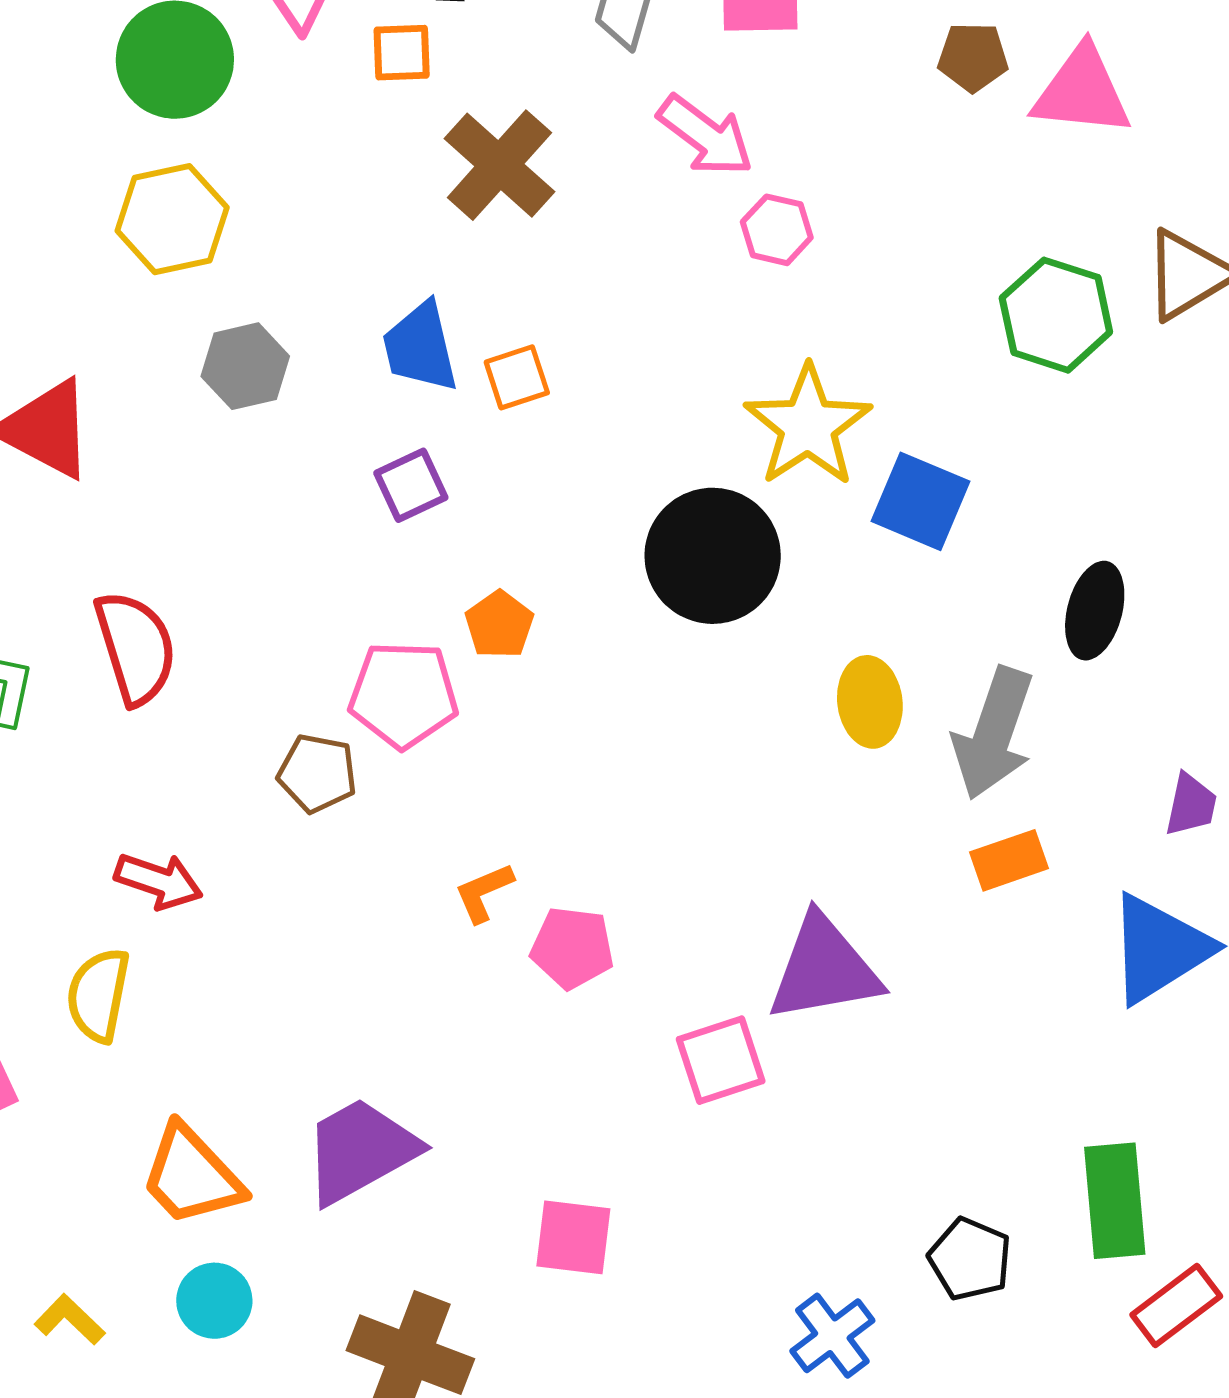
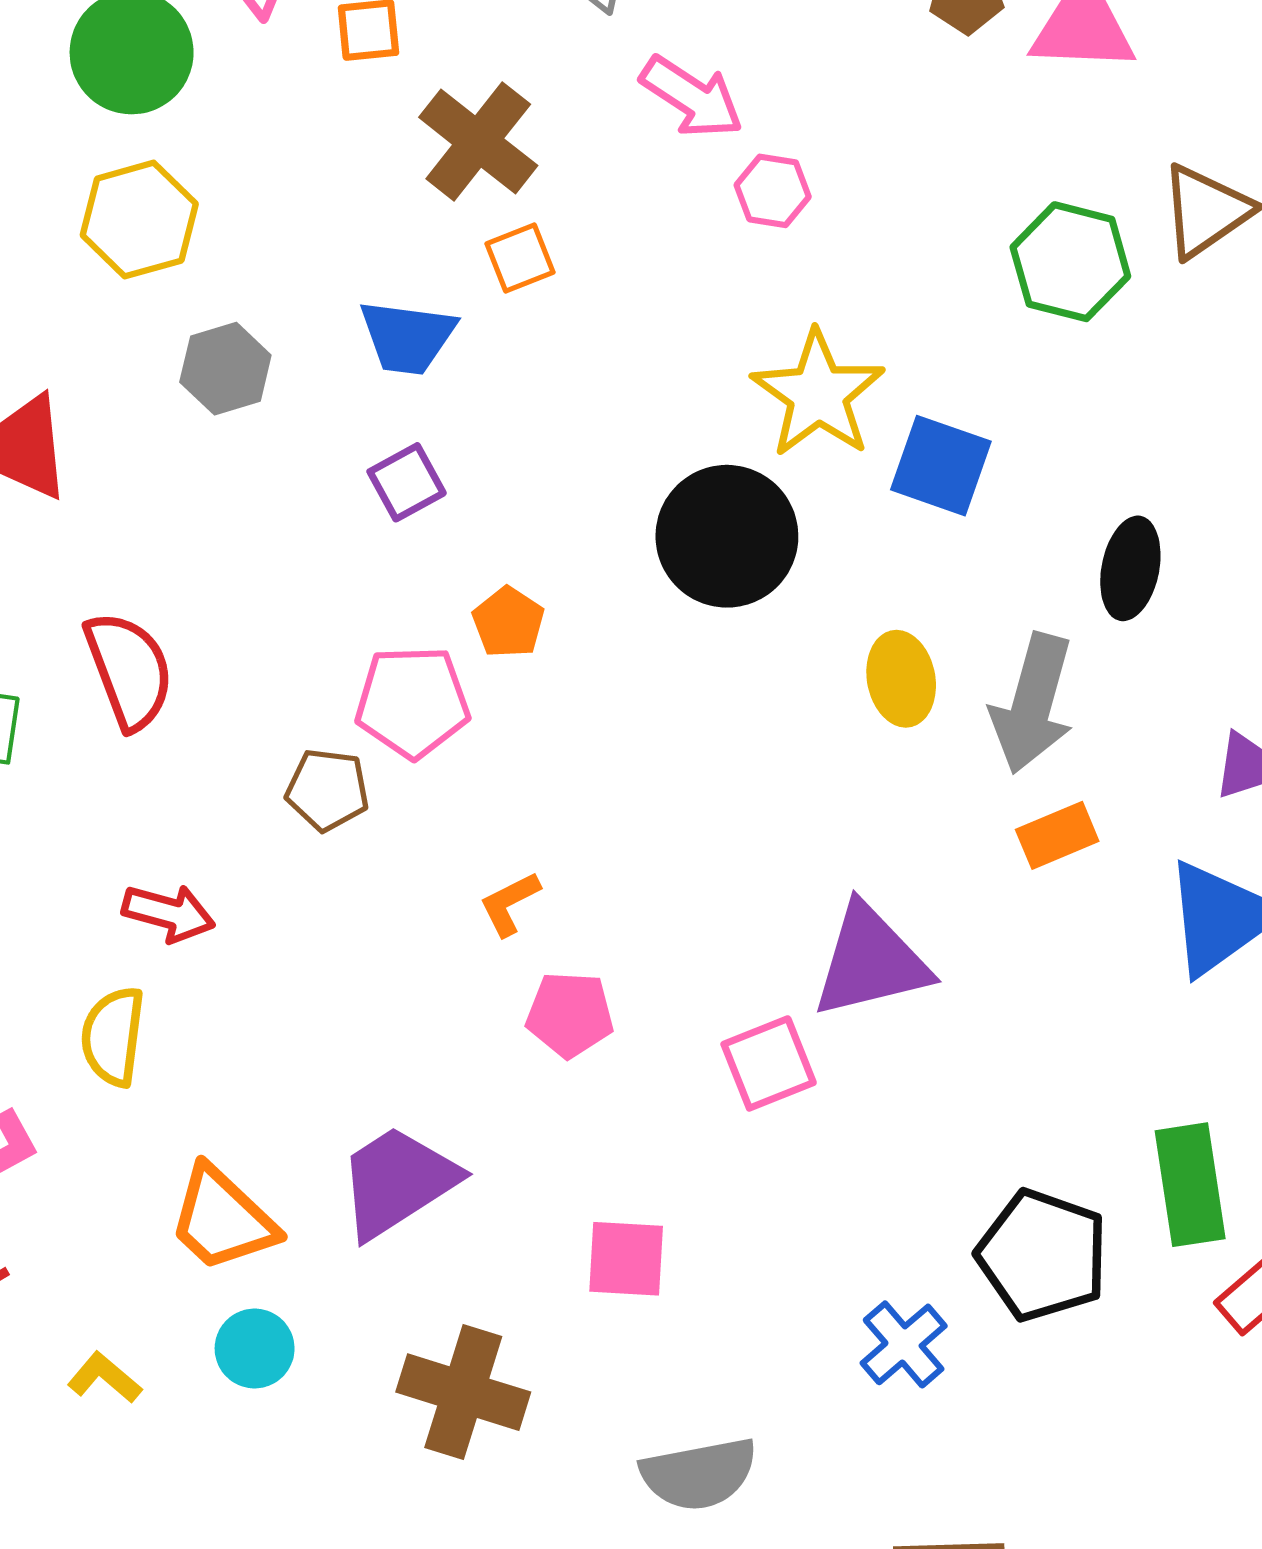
blue trapezoid: (420, 347) -> (407, 337), turned -66
orange square: (517, 377) -> (520, 258), moved
pink pentagon: (572, 948) -> (570, 1014), moved
black pentagon: (970, 1259) -> (1042, 1255), size x1.5

